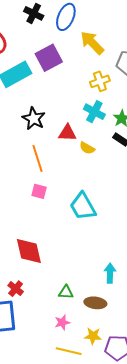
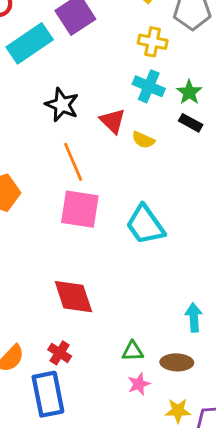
yellow cross: (100, 81) -> (153, 42), turned 36
red triangle: (67, 133) -> (113, 121), turned 48
pink square: (39, 191) -> (80, 209), size x1.8
pink star: (62, 322) -> (139, 384), moved

